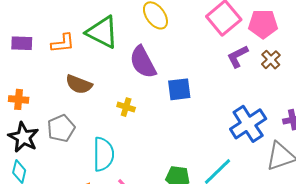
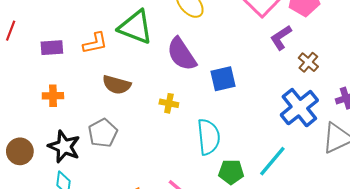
brown cross: (271, 60) -> (308, 62), moved
orange cross: (19, 99) -> (53, 96), moved
cyan semicircle: (103, 154) -> (208, 137), moved

